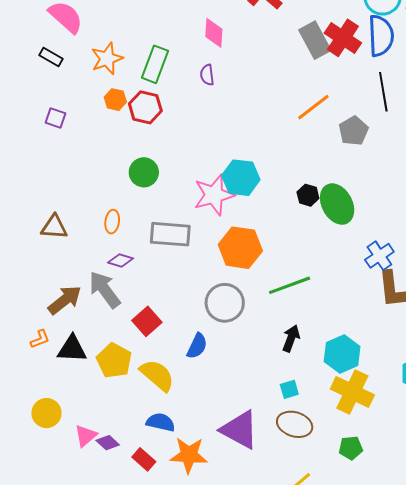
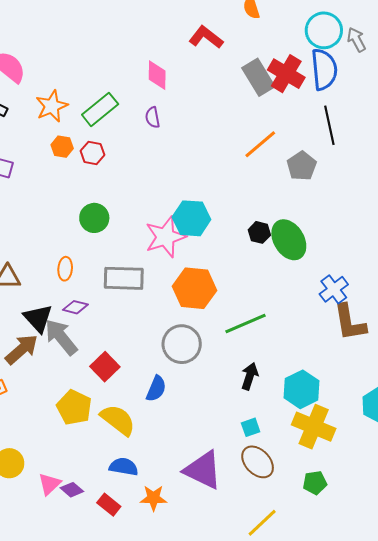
green rectangle: (155, 64) -> (100, 109), turned 33
red hexagon: (145, 107) -> (93, 153), size x0.7
black triangle: (72, 349) -> (38, 318), moved, turned 48
brown ellipse: (295, 424) -> (258, 462), turned 32
orange star: (189, 455) -> (153, 498), size x0.7

